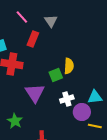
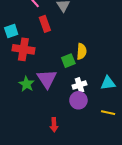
red rectangle: (33, 39) -> (45, 24), turned -42
purple circle: (82, 112) -> (78, 100), moved
green star: (15, 121) -> (26, 84), moved

